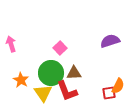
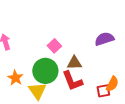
brown triangle: (74, 73) -> (74, 63), moved
red L-shape: (67, 91) -> (72, 81), moved

